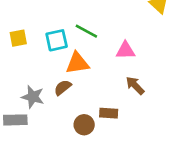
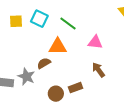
cyan square: (57, 40) -> (39, 19), moved, turned 30
gray star: (33, 97) -> (26, 77), moved
brown rectangle: (109, 113) -> (76, 88), turned -32

